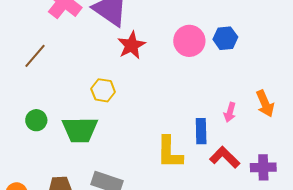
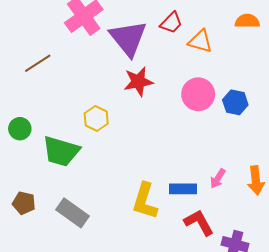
blue rectangle: (201, 131) -> (183, 189), turned 75

